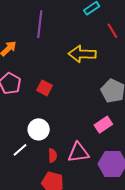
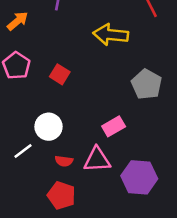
pink rectangle: (103, 125) -> (114, 126), moved
red semicircle: (53, 155) -> (64, 161), turned 96

